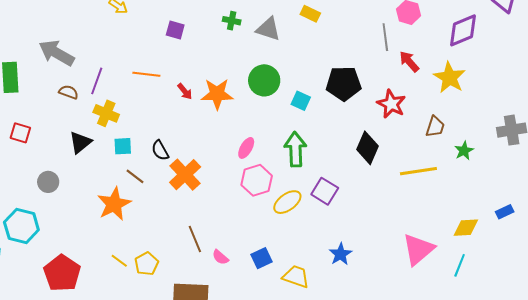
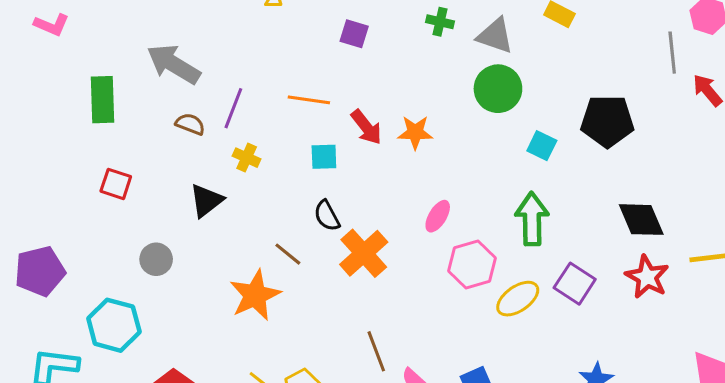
green circle: (264, 80) -> (498, 89), moved
red arrow: (185, 91) -> (366, 127), size x1.4
orange star: (217, 94) -> (415, 132), size x0.7
red star: (391, 104) -> (647, 277), moved
yellow cross: (106, 113) -> (247, 158), size x0.7
cyan square: (123, 146) -> (324, 157), moved
pink ellipse: (246, 148) -> (438, 216), moved
black diamond: (368, 148) -> (641, 220), turned -48

